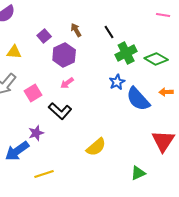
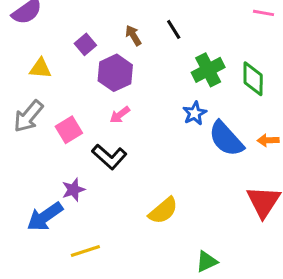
black line: (109, 32) -> (174, 29), moved
green diamond: (156, 59) -> (253, 79), turned 60
orange arrow: (166, 92) -> (268, 140), moved
green triangle: (138, 173) -> (207, 262), moved

